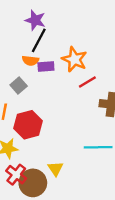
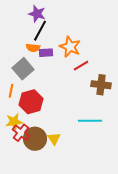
gray square: (19, 86) -> (23, 69), size x1.5
red cross: (16, 175) -> (21, 133), moved
brown circle: (33, 183) -> (35, 139), moved

